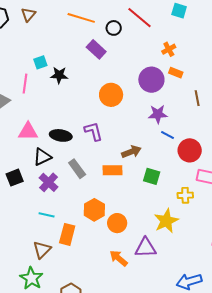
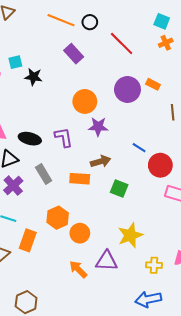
red line: (140, 18) -> (122, 43), moved
black circle: (114, 28) -> (90, 22), moved
orange cross: (169, 49) -> (166, 43), moved
purple star: (158, 114) -> (98, 127), moved
yellow cross: (185, 195) -> (154, 265), moved

